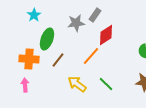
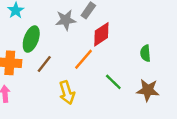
yellow arrow: (77, 84) -> (67, 93), turned -144
green line: (106, 84) -> (113, 82), moved

